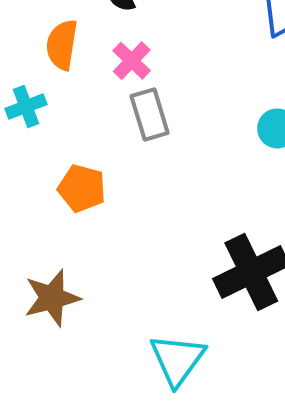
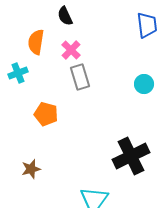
brown star: (52, 298) -> (31, 169), size x0.7

